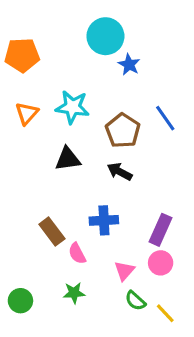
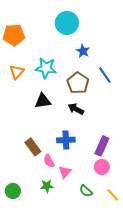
blue star: (129, 65) -> (83, 51), moved
pink triangle: (124, 271) -> (65, 172), moved
yellow line: (165, 313) -> (113, 195), moved

